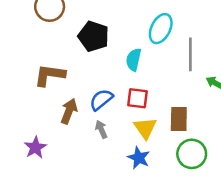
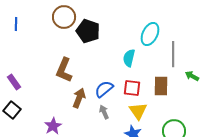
black pentagon: (94, 36) -> (88, 31), moved
brown L-shape: (50, 75) -> (64, 70), turned -75
brown rectangle: (179, 119) -> (161, 86), moved

